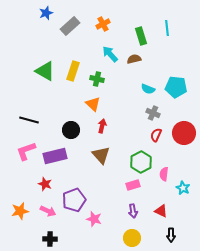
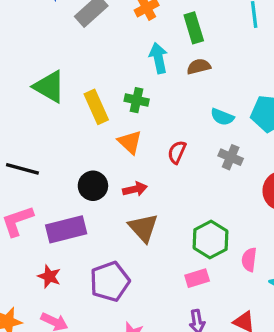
green rectangle: (141, 36) -> (194, 28), moved
cyan arrow: (110, 54) -> (158, 58), turned 30
yellow rectangle: (73, 71) -> (96, 107), moved, turned -42
red arrow: (102, 126) -> (135, 189), moved, turned 64
red semicircle: (156, 135) -> (177, 152), moved
purple pentagon: (74, 200) -> (110, 281), moved

